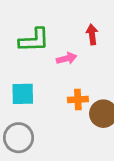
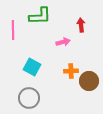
green L-shape: (34, 40) -> (40, 16), moved
cyan square: (23, 94) -> (32, 67), turned 30

